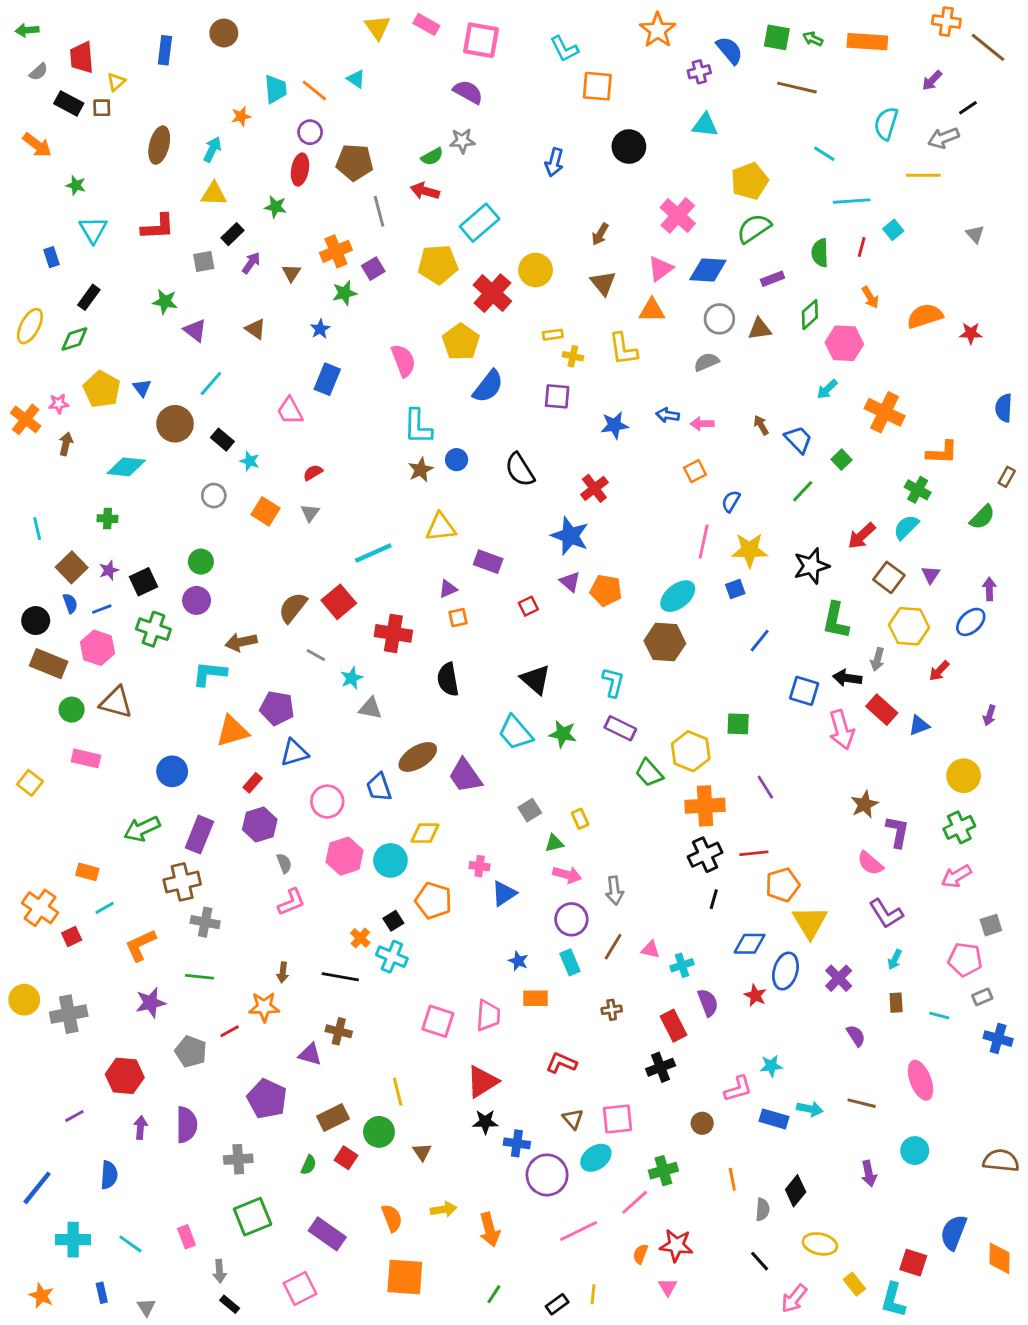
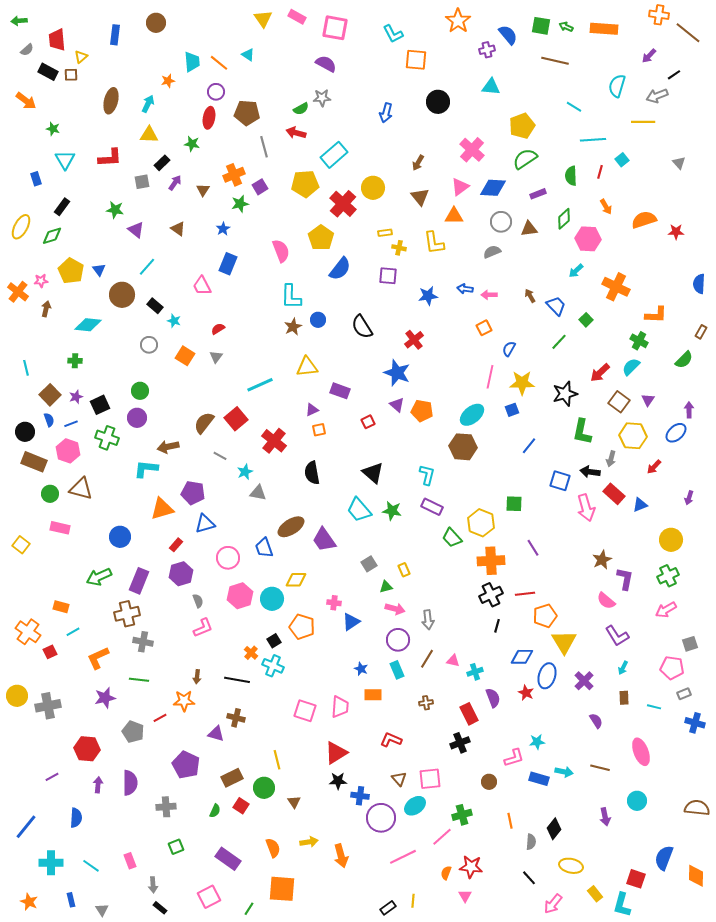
red cross: (393, 633) -> (274, 441), turned 30
green square: (253, 1217) -> (176, 847), size x0.6
green line: (494, 1294) -> (249, 909), moved

